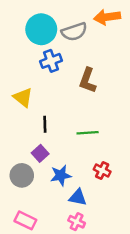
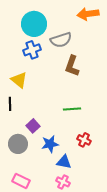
gray semicircle: (74, 32) -> (61, 40), moved
blue cross: (51, 61) -> (32, 50), moved
black line: (45, 124) -> (10, 104), moved

